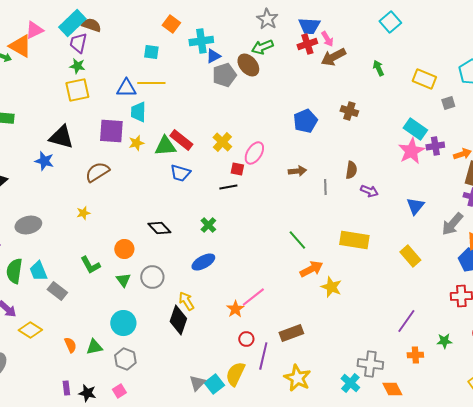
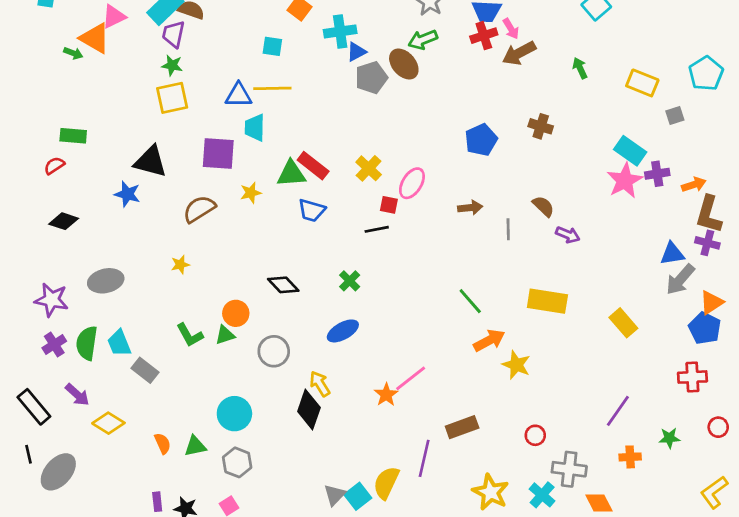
yellow star: (136, 143) -> (251, 193), moved
brown semicircle: (351, 170) -> (543, 206), turned -54
blue triangle: (415, 206) -> (672, 254), moved, turned 42
green triangle: (123, 280) -> (225, 335), moved, turned 49
red circle: (246, 339) -> (535, 435), moved
yellow star: (297, 378) -> (491, 492), moved

